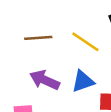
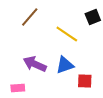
brown line: (38, 38) -> (30, 17), moved, turned -45

